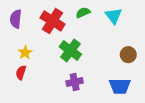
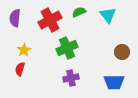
red cross: (53, 21) -> (50, 20), turned 30
green cross: (70, 50) -> (67, 48), turned 30

